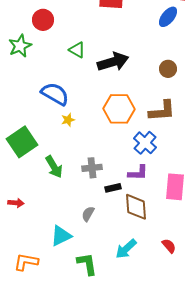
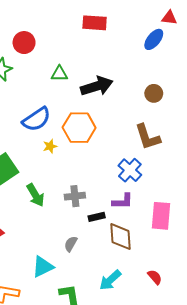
green triangle: (77, 50) -> (59, 74), turned -30
blue semicircle: (55, 94) -> (37, 119), turned 116
orange hexagon: (119, 109) -> (79, 128), moved
brown L-shape: (162, 111) -> (148, 137), turned 76

